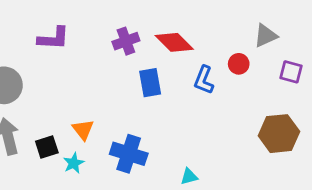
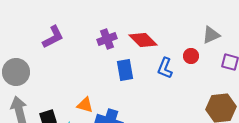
purple L-shape: (54, 38) -> (53, 37), turned -30
orange triangle: (83, 130) -> (85, 105), moved, turned -36

